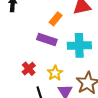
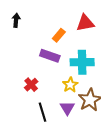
yellow star: (55, 73) -> (70, 85), moved

